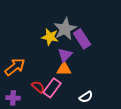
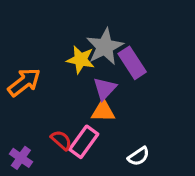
orange arrow: (15, 67) -> (24, 82), moved
purple cross: (13, 98) -> (21, 158), turned 32

